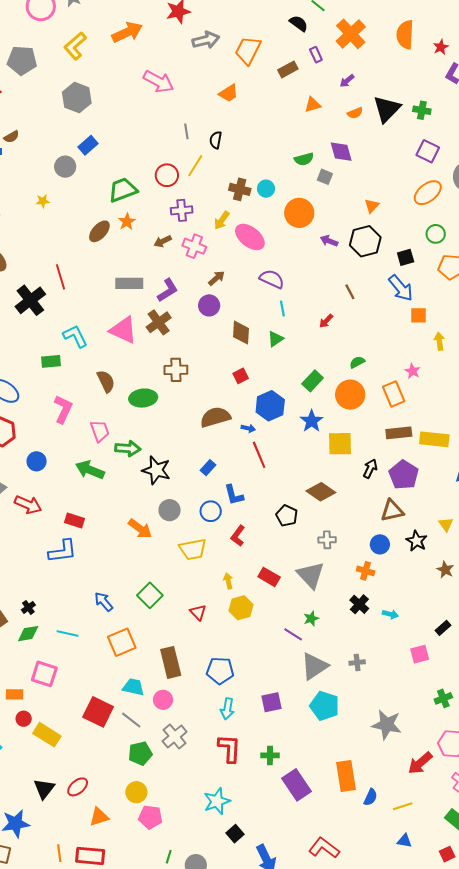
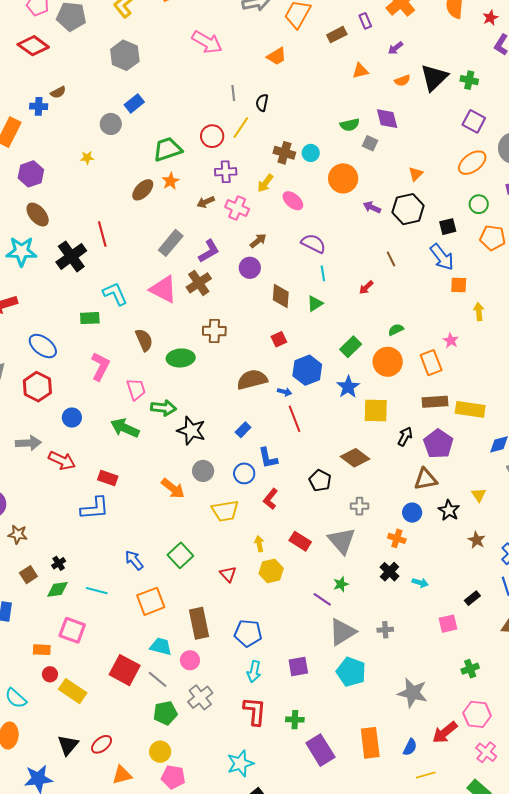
pink ellipse: (250, 237) -> (293, 201), size x0.7
gray rectangle: (129, 283) -> (171, 243), turned -52
blue semicircle: (371, 797) -> (410, 747), moved

